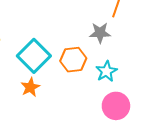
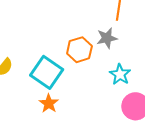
orange hexagon: (73, 60) -> (79, 50), moved

